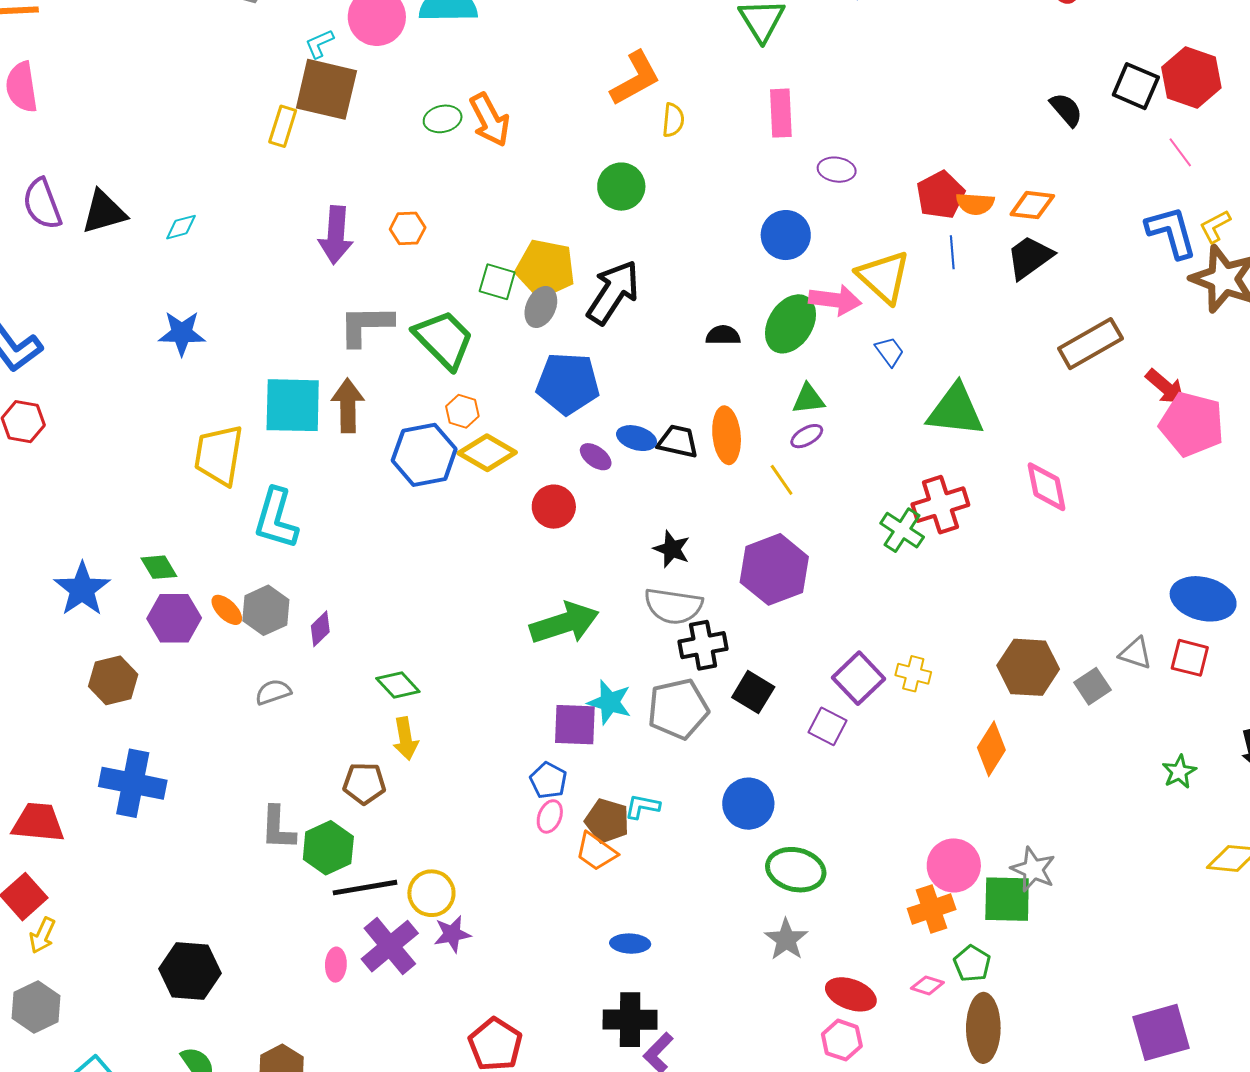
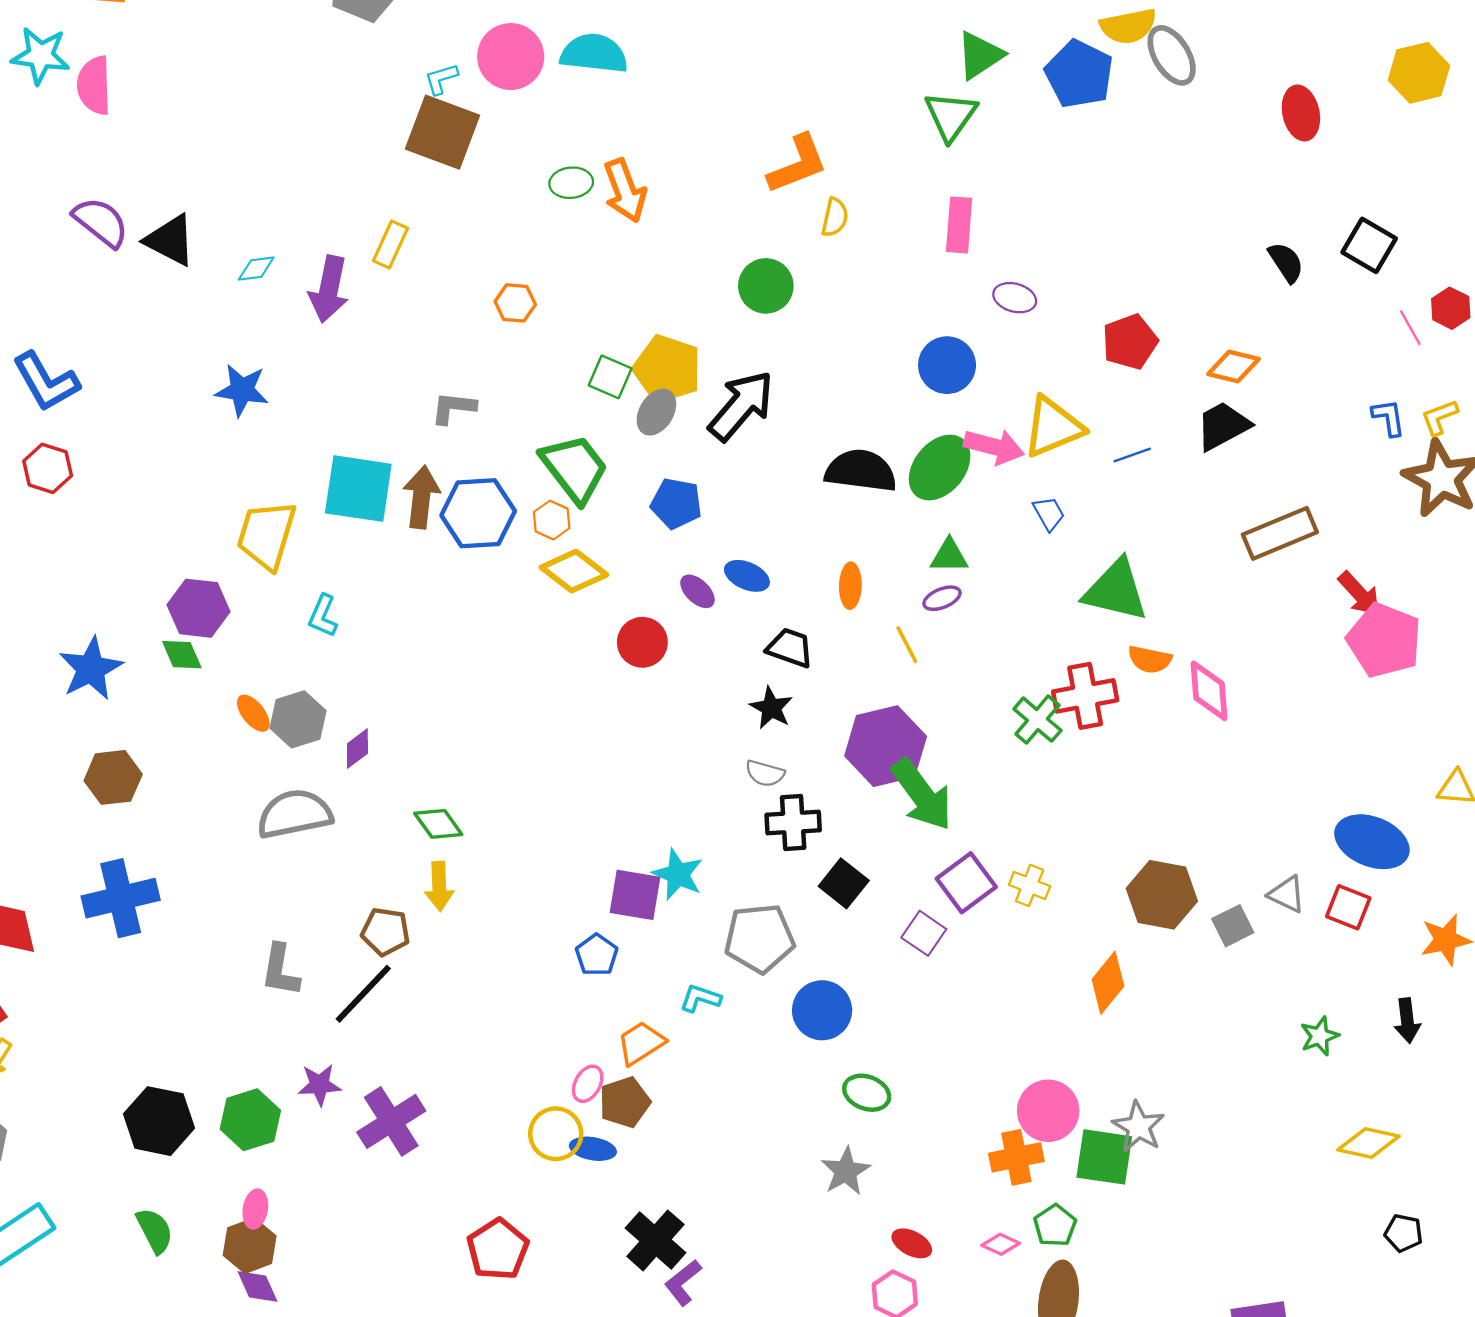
red hexagon: (1191, 78) -> (1451, 308), moved, size x0.6
yellow rectangle: (283, 126) -> (391, 244), moved
purple semicircle: (42, 204) -> (101, 222), turned 142
orange semicircle: (975, 204) -> (1150, 659), moved
black triangle: (104, 212) -> (170, 240), turned 36
blue L-shape: (1171, 232) -> (1389, 418), size x0.6
purple arrow: (336, 235) -> (329, 289), moved
blue line: (952, 252) -> (1132, 455), moved, turned 68
yellow triangle: (884, 277) -> (1053, 427), turned 48
gray L-shape: (366, 325) -> (453, 408), size x0.7
black semicircle: (723, 335) -> (861, 471), size x1.8
green trapezoid: (444, 339) -> (574, 468), moved
blue pentagon: (568, 383) -> (676, 503), size x0.7
orange ellipse: (727, 435) -> (850, 586), size x0.7
black trapezoid: (678, 441) -> (790, 648), moved
blue hexagon: (424, 455) -> (478, 513), moved
cyan L-shape: (276, 518) -> (323, 616), size x0.6
gray semicircle: (673, 606) -> (765, 773), size x0.6
purple hexagon: (174, 618) -> (198, 608), moved
green arrow: (564, 623) -> (922, 795), moved, turned 64
gray semicircle: (273, 692) -> (295, 814), size x1.8
gray pentagon: (678, 709) -> (759, 938), moved
blue cross: (133, 783) -> (121, 898), turned -32
pink ellipse: (550, 816) -> (588, 1084), moved
brown pentagon: (607, 821) -> (625, 1102), moved, turned 30
green hexagon: (328, 848) -> (250, 1120), moved
orange trapezoid: (596, 852) -> (641, 1043), turned 105
green ellipse: (796, 870) -> (867, 1093), size x0.7
black line: (365, 888) -> (363, 994), moved, turned -44
yellow circle: (431, 893) -> (556, 1134), moved
purple star: (452, 934) -> (320, 1085), moved
blue ellipse: (630, 944) -> (593, 1149), moved
pink ellipse: (336, 965) -> (255, 1209), moved
red ellipse: (851, 994) -> (912, 1243), size x0.7
black cross: (630, 1020) -> (655, 1240), turned 34

